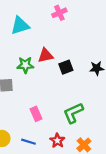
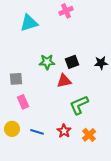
red triangle: (46, 55) -> (64, 81), moved
green star: (25, 65) -> (47, 62), moved
pink rectangle: (36, 114) -> (23, 102), moved

